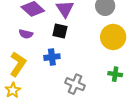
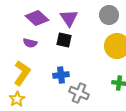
blue cross: (52, 57) -> (61, 75), moved

